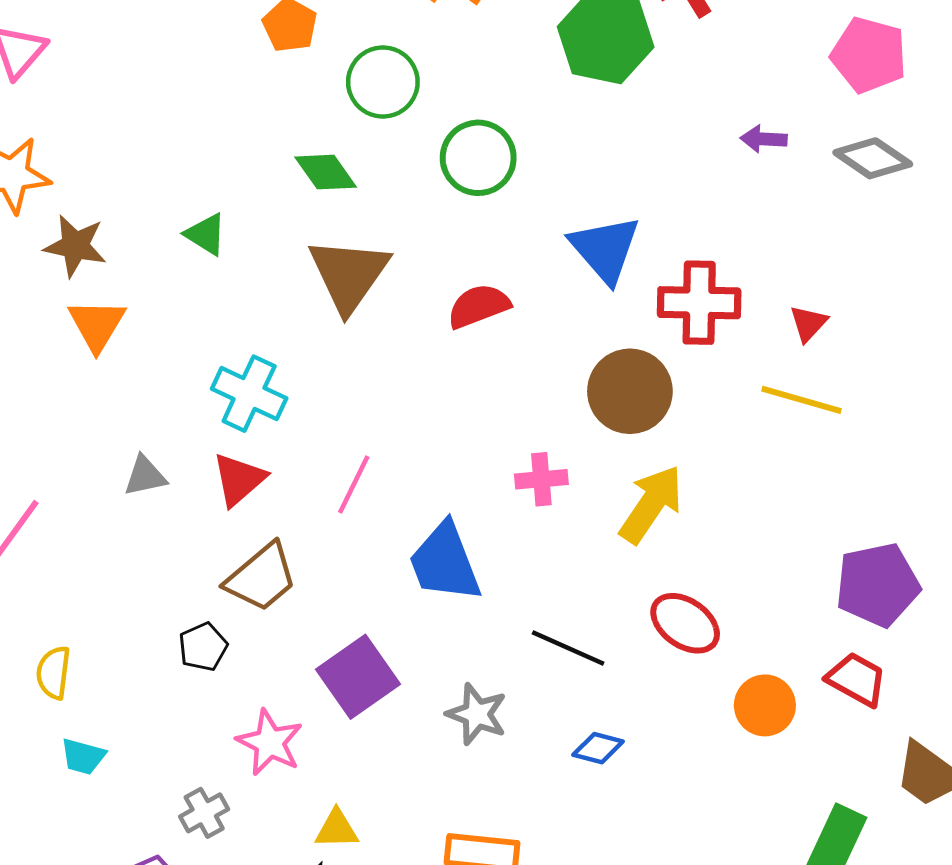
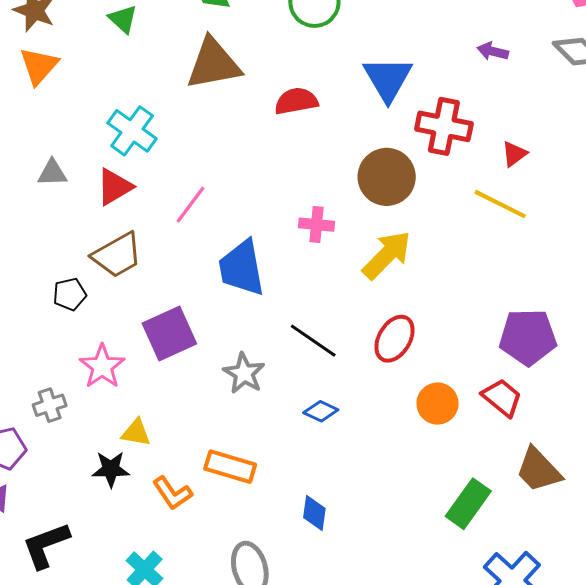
purple arrow: (764, 139) -> (493, 51), moved
brown triangle: (349, 275) -> (213, 64), turned 34
red ellipse: (685, 623) -> (394, 339), turned 75

